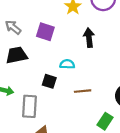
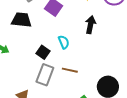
cyan semicircle: (67, 64) -> (64, 42), turned 48
gray rectangle: (29, 106) -> (45, 75), moved

